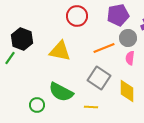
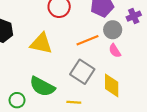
pink semicircle: (130, 58) -> (115, 51), turned -40

